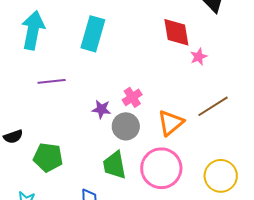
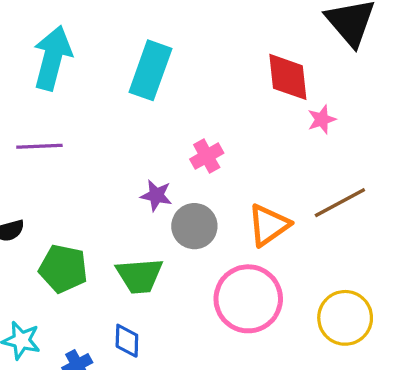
purple line: (52, 81) -> (39, 146), moved
pink cross: (132, 97) -> (207, 156), moved
green trapezoid: (115, 165) -> (140, 276), moved, turned -88

